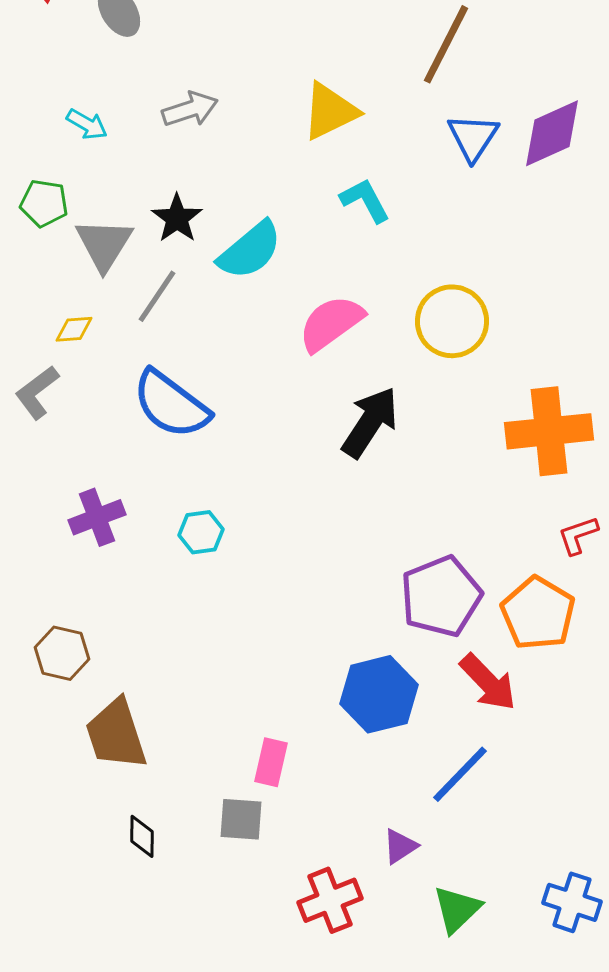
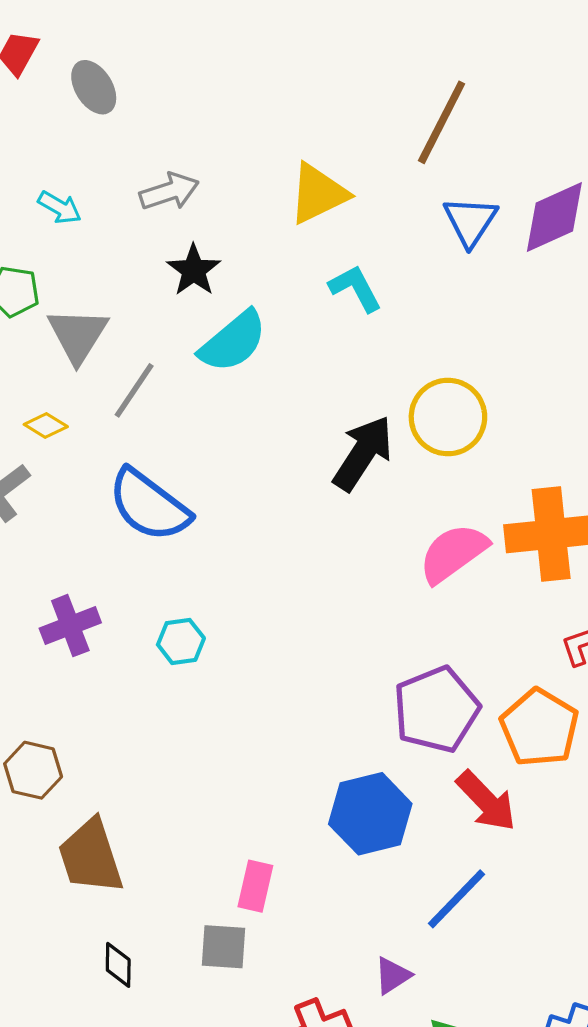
black star: (177, 218) -> (194, 270), moved
pink semicircle: (331, 323) -> (453, 553), moved
yellow diamond: (74, 329) -> (46, 426), turned 36
black arrow: (370, 422) -> (363, 453), moved

